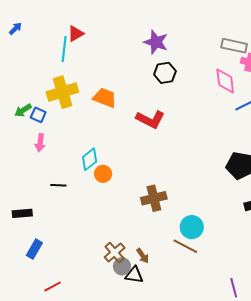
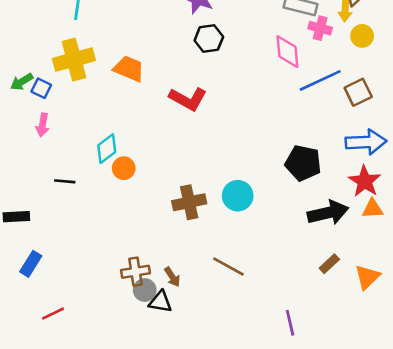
cyan circle: (192, 227) -> (238, 196), moved
brown cross: (115, 253) -> (136, 272), turned 30

